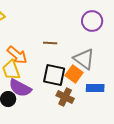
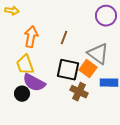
brown line: (50, 43) -> (64, 38), turned -72
orange arrow: (17, 55) -> (31, 37), moved, turned -120

